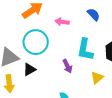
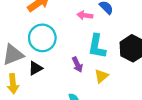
pink arrow: (62, 22) -> (85, 15), moved
yellow triangle: (97, 78) -> (101, 76), moved

